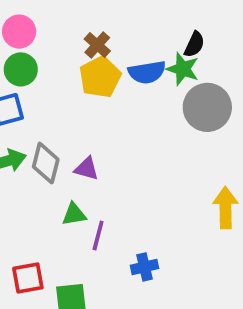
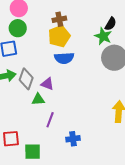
brown cross: (97, 45) -> (59, 19), turned 32
blue semicircle: (147, 72) -> (64, 58), moved
green triangle: (74, 214) -> (38, 99), moved

